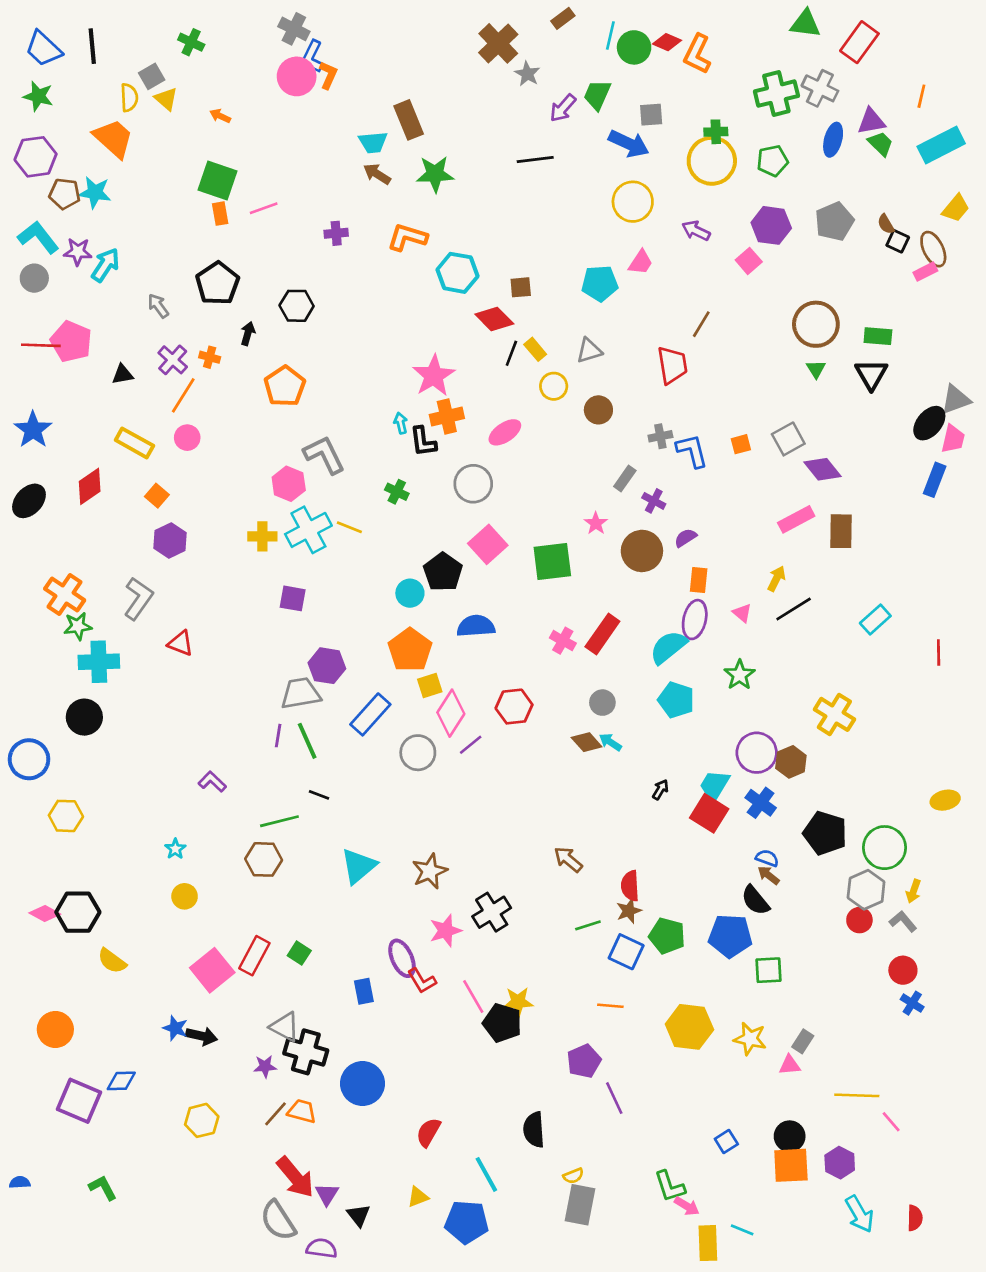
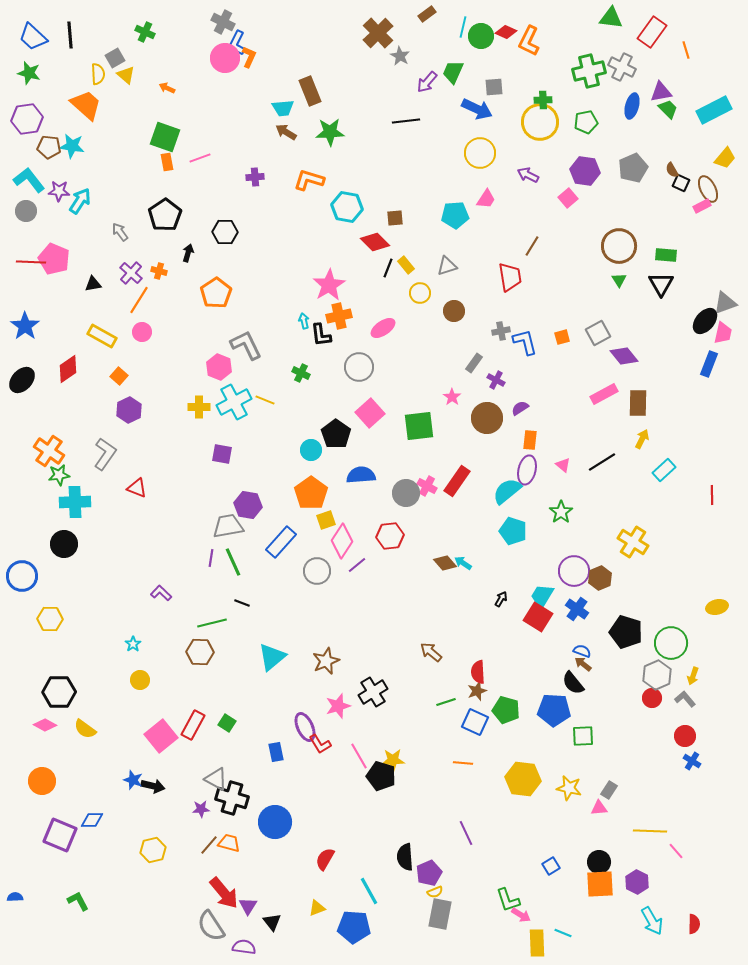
orange line: (921, 96) -> (686, 50), moved, turned -30
yellow arrow: (776, 579) -> (642, 439), moved
gray circle: (602, 703) -> (406, 493), moved, size x1.4
pink diamond: (45, 913) -> (45, 725), moved
purple pentagon: (584, 1061) -> (429, 873), moved

